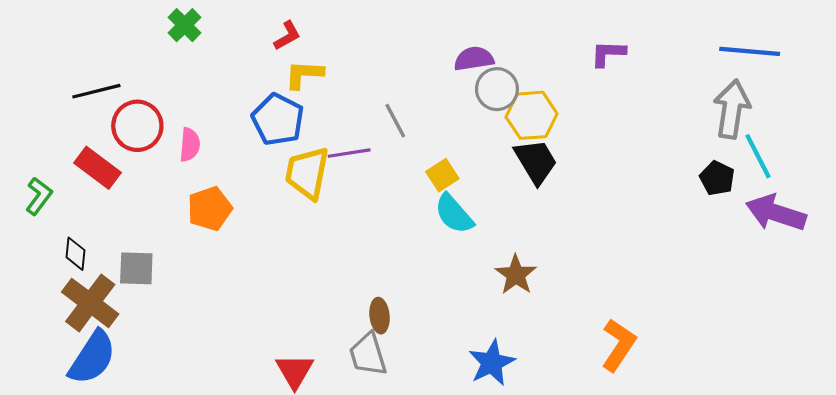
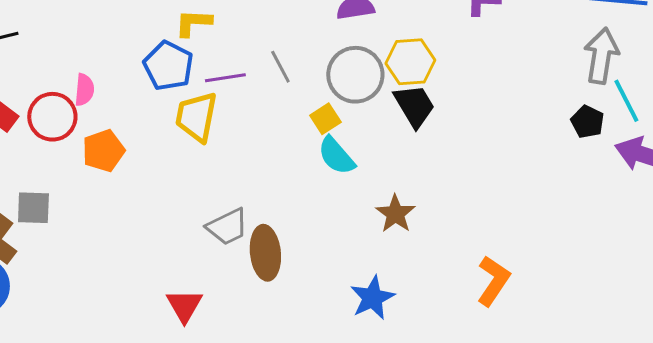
gray circle: (497, 89) -> (355, 75), moved, size x1.4
red circle: (137, 126) -> (52, 117), moved
purple line: (349, 153) -> (225, 78), moved
brown ellipse: (380, 316) -> (265, 253), size x1.6
gray trapezoid: (368, 354) -> (227, 227), moved, turned -99

